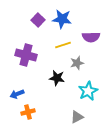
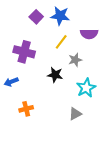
yellow line: (63, 45) -> (61, 42), turned -35
blue arrow: (17, 94) -> (11, 82), moved

